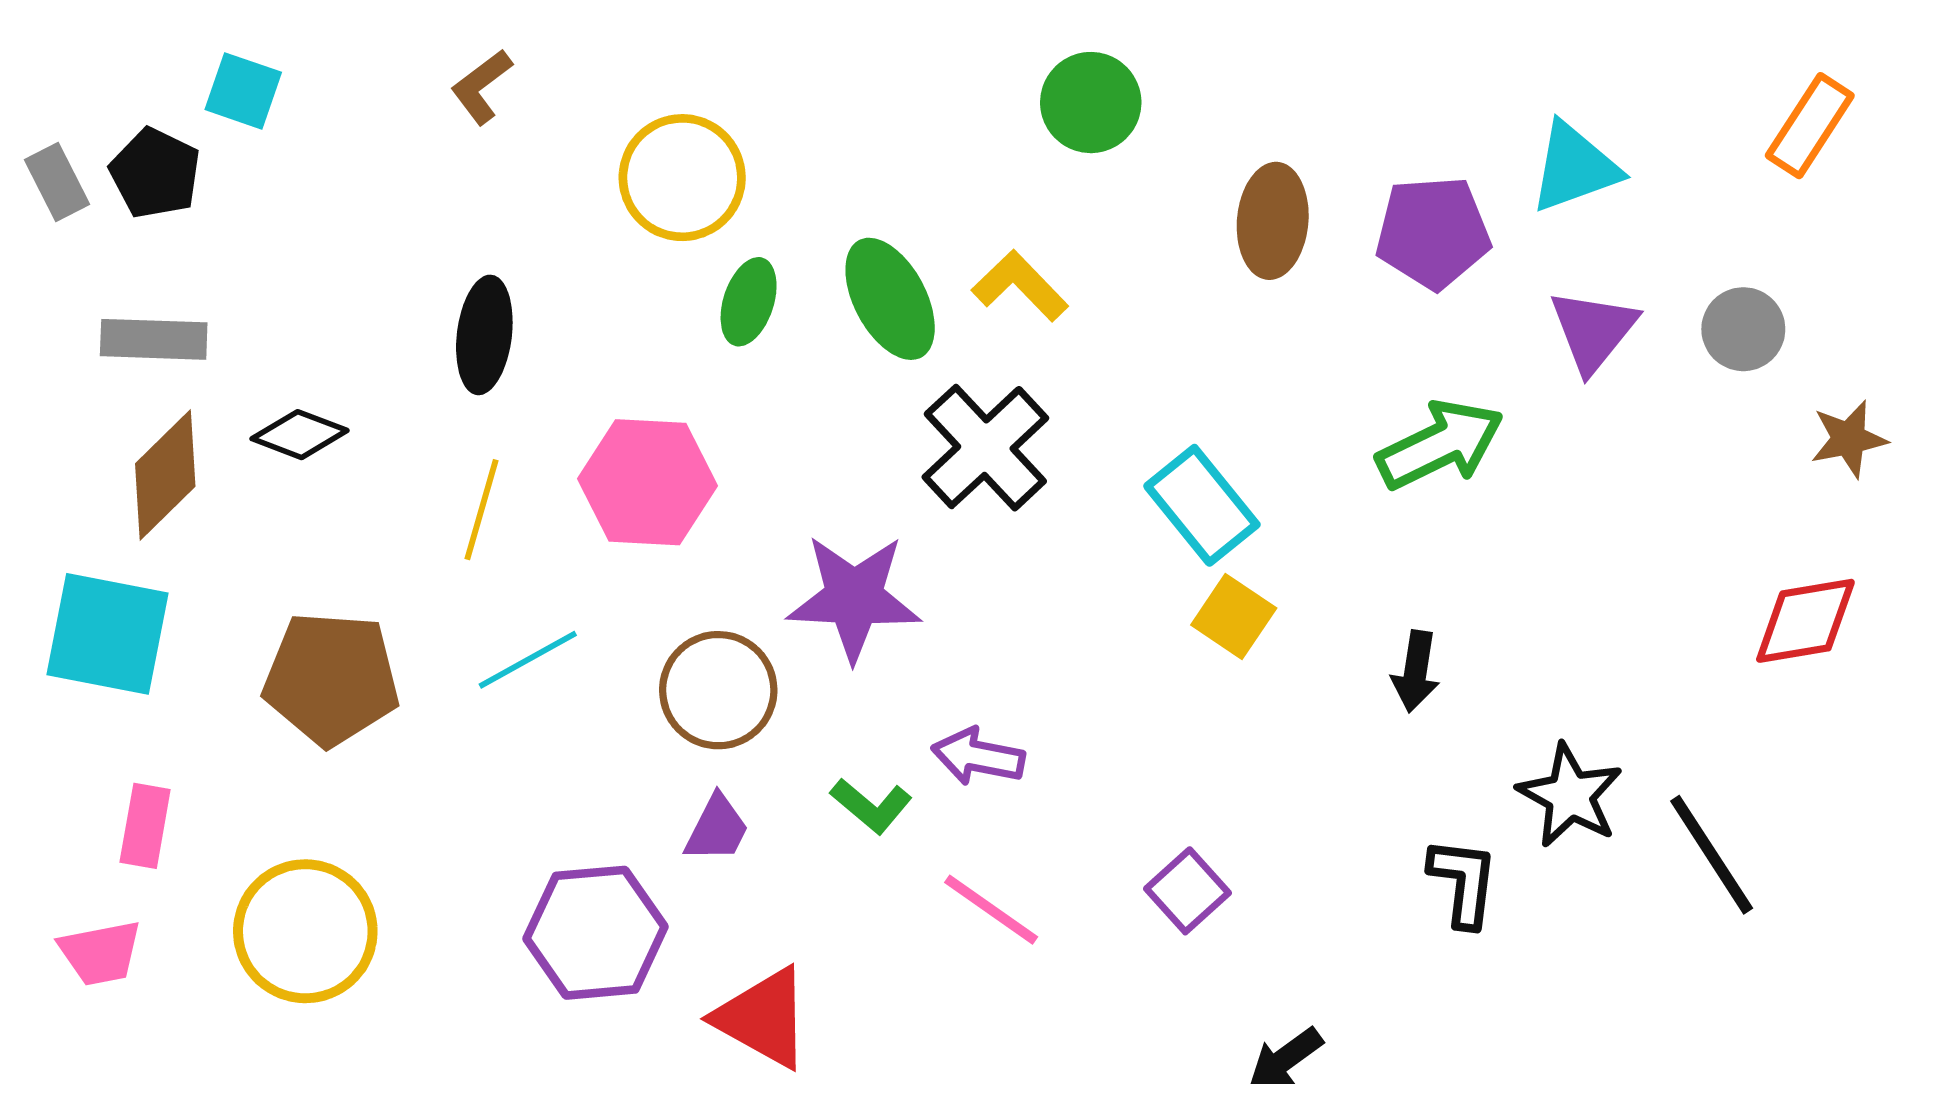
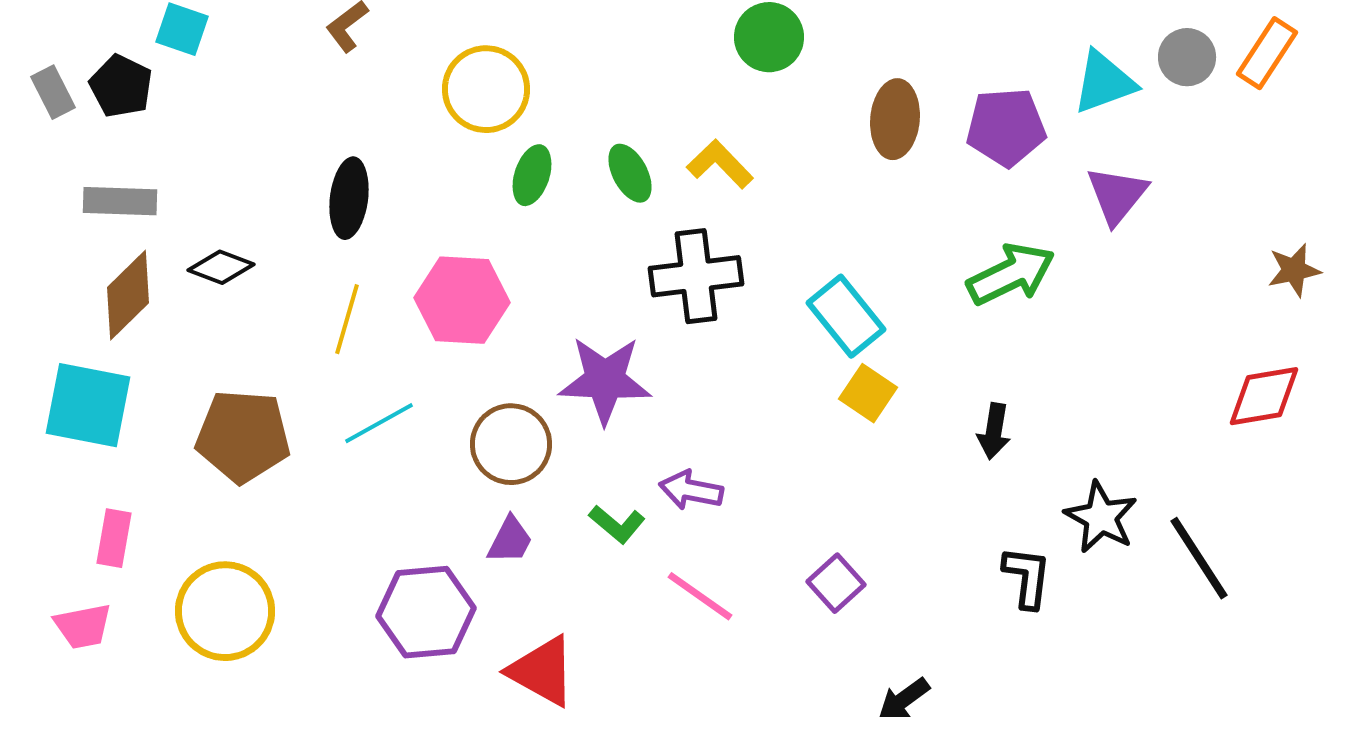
green ellipse: (890, 299) -> (630, 173), size x0.7
gray circle: (1743, 329) -> (1187, 57), moved
black cross: (985, 448) -> (696, 276), turned 36

